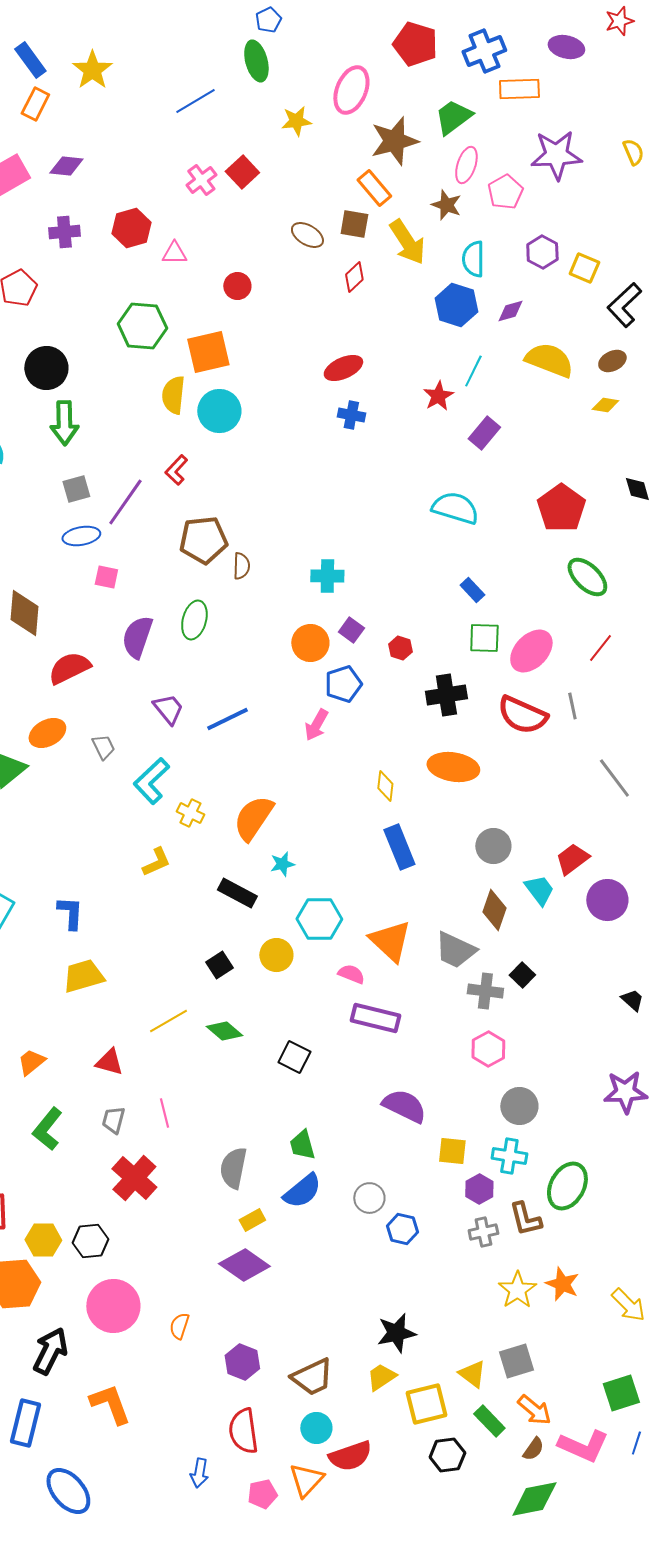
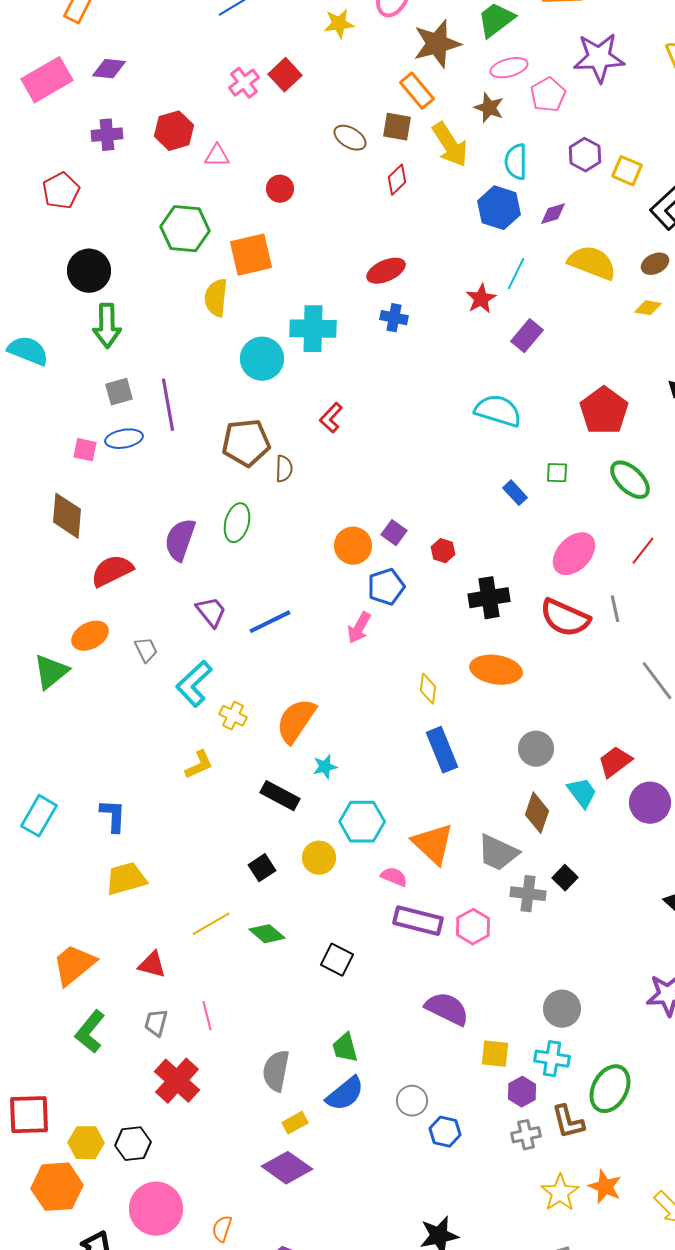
pink ellipse: (466, 165) -> (509, 68), turned 57
cyan circle: (219, 411) -> (262, 359), moved
red L-shape: (176, 470) -> (331, 418), moved
purple line: (125, 502) -> (168, 405), turned -45
cyan cross: (327, 576) -> (313, 329), moved, size x1.4
pink square: (106, 577) -> (85, 450), moved
green square: (484, 638) -> (557, 473), moved, size x0.7
pink hexagon: (488, 1049) -> (473, 927), moved
orange trapezoid: (31, 1062) -> (74, 965), size x1.6

